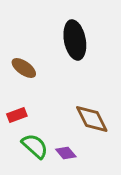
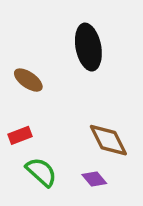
purple diamond: (66, 153) -> (94, 179), moved

